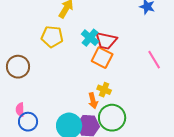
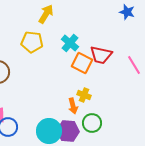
red trapezoid: (106, 41) -> (101, 55), moved
green circle: (112, 118) -> (92, 123), size x0.7

